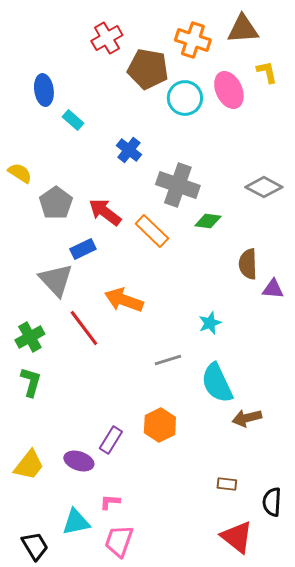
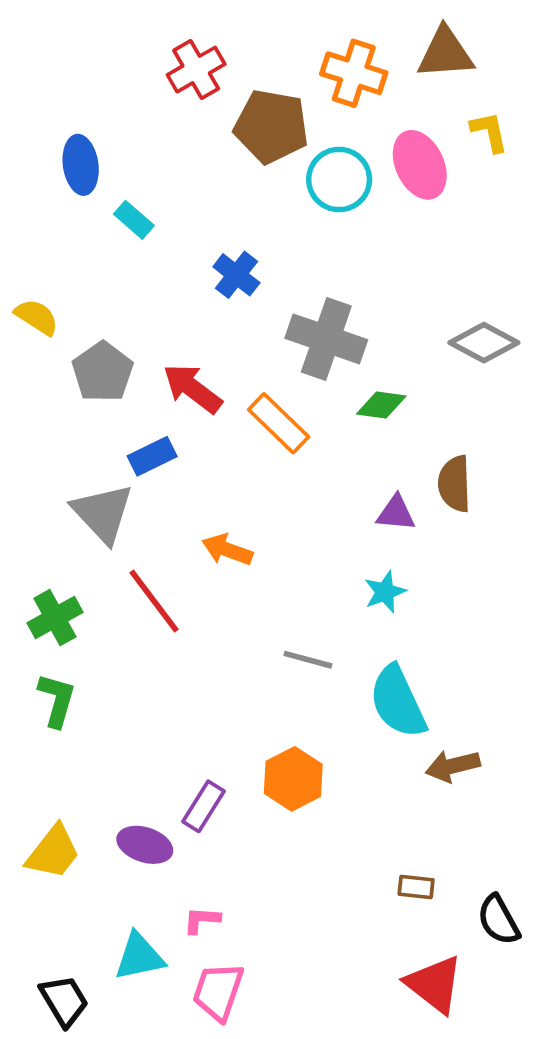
purple triangle: (273, 289) -> (396, 513), moved
orange arrow: (124, 300) -> (227, 550), size x0.7
gray line: (168, 360) -> (308, 660), turned 32
black semicircle: (272, 502) -> (499, 920), turned -32

